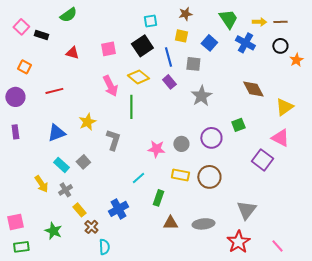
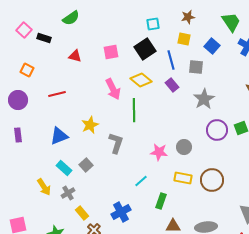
purple circle: (211, 138) -> (217, 130), moved

